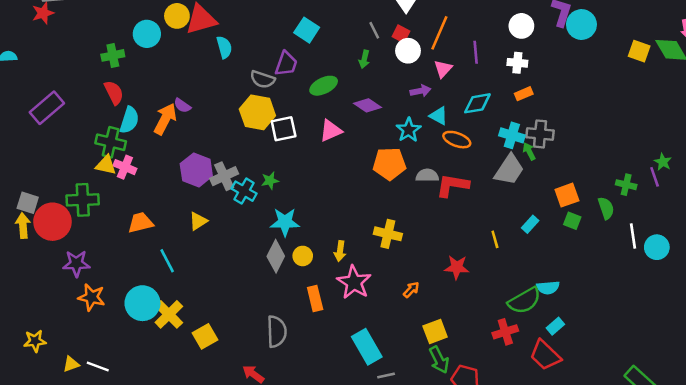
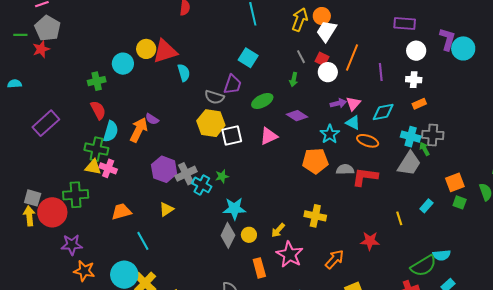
pink triangle: (443, 69) -> (353, 104), moved
yellow arrow: (340, 251) -> (278, 230), turned 35
orange arrow: (411, 290) -> (335, 259), size x1.5

